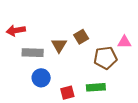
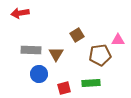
red arrow: (16, 30) -> (20, 13), moved
brown triangle: (59, 45) -> (56, 54), moved

